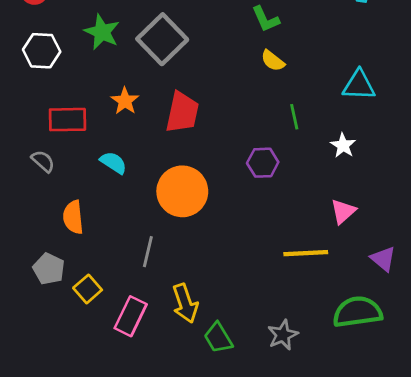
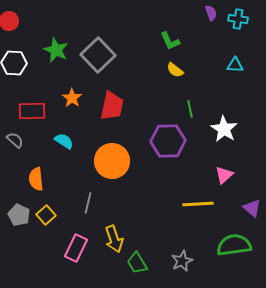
cyan triangle: (359, 85) -> (235, 65), moved, size x0.7
white star: (343, 145) -> (224, 129), size x1.5
purple hexagon: (263, 163) -> (168, 141), size x1.6
yellow square: (88, 289) -> (46, 215), moved

